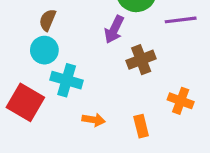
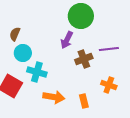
brown semicircle: (48, 20) -> (15, 34), moved
purple line: (181, 20) -> (109, 49), moved
orange arrow: (93, 120) -> (54, 97), size x1.5

